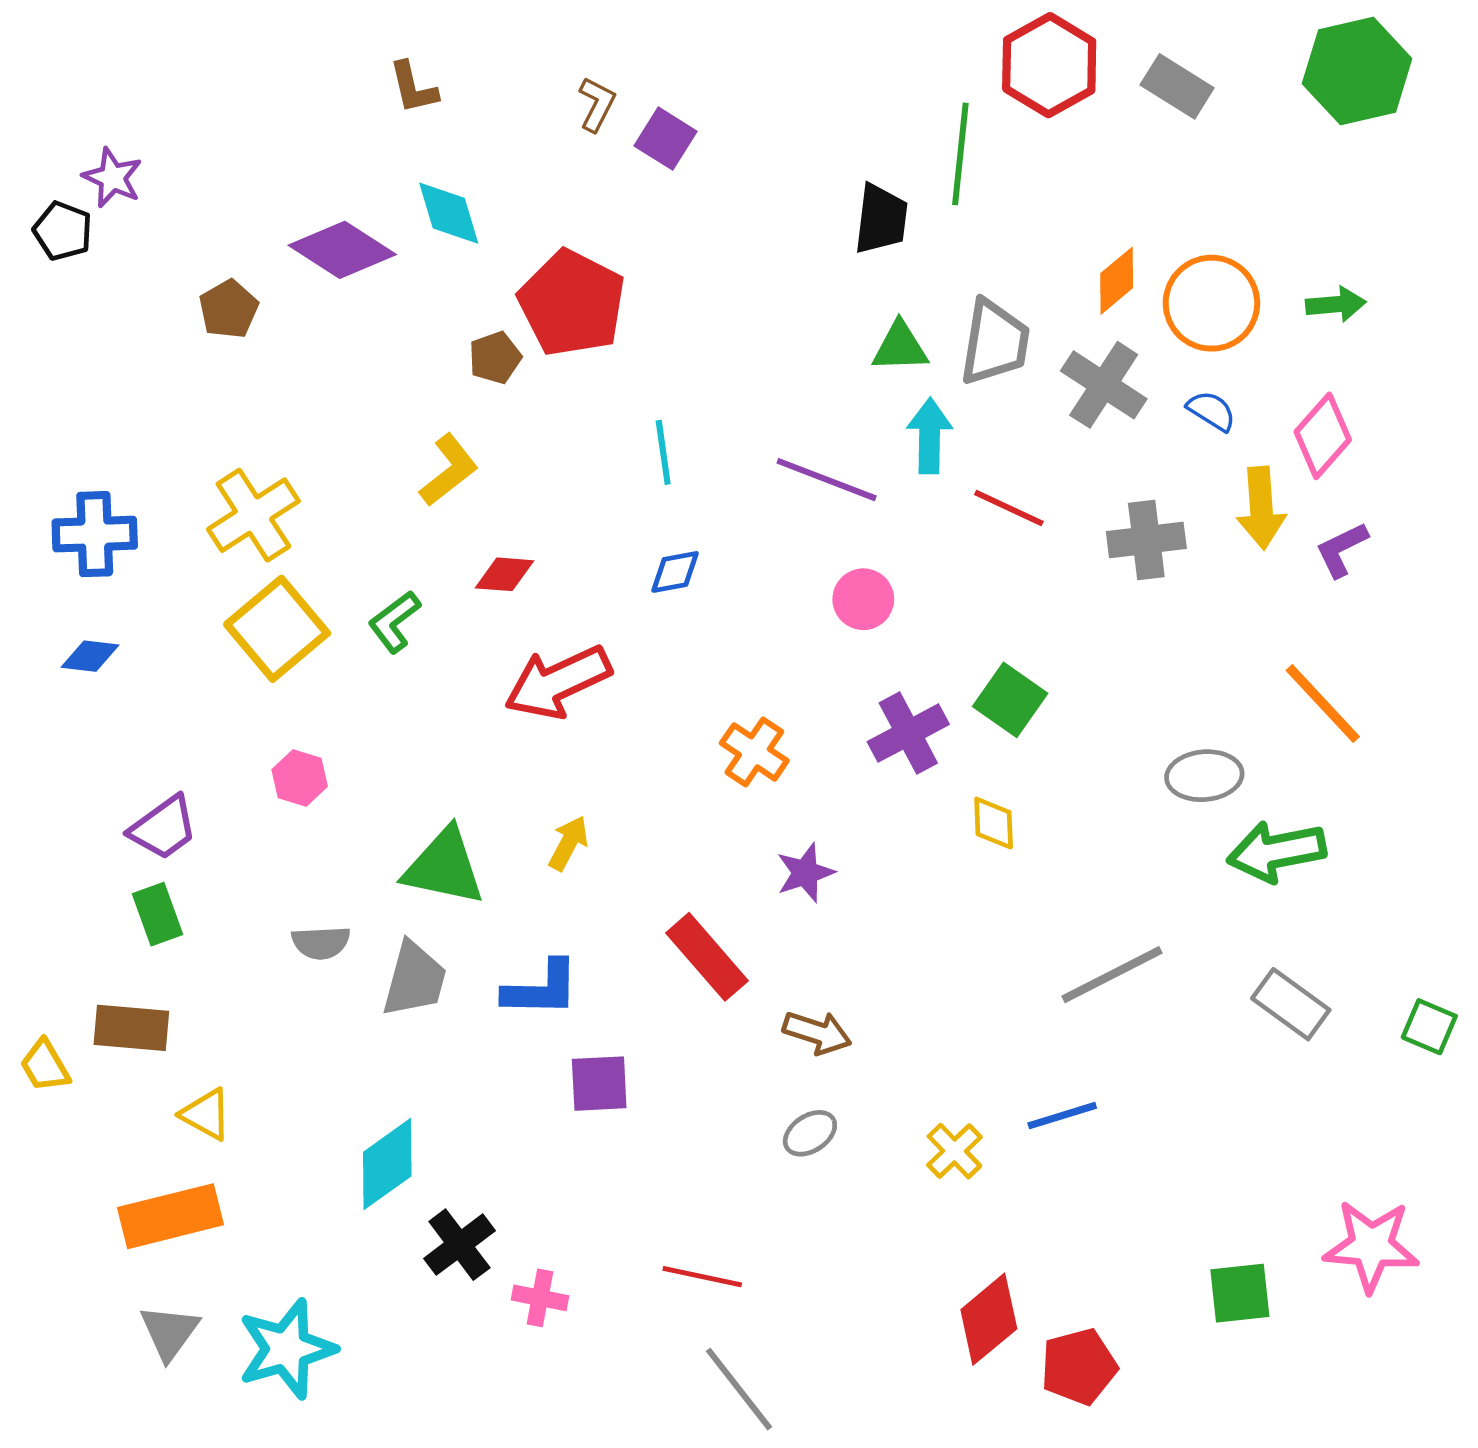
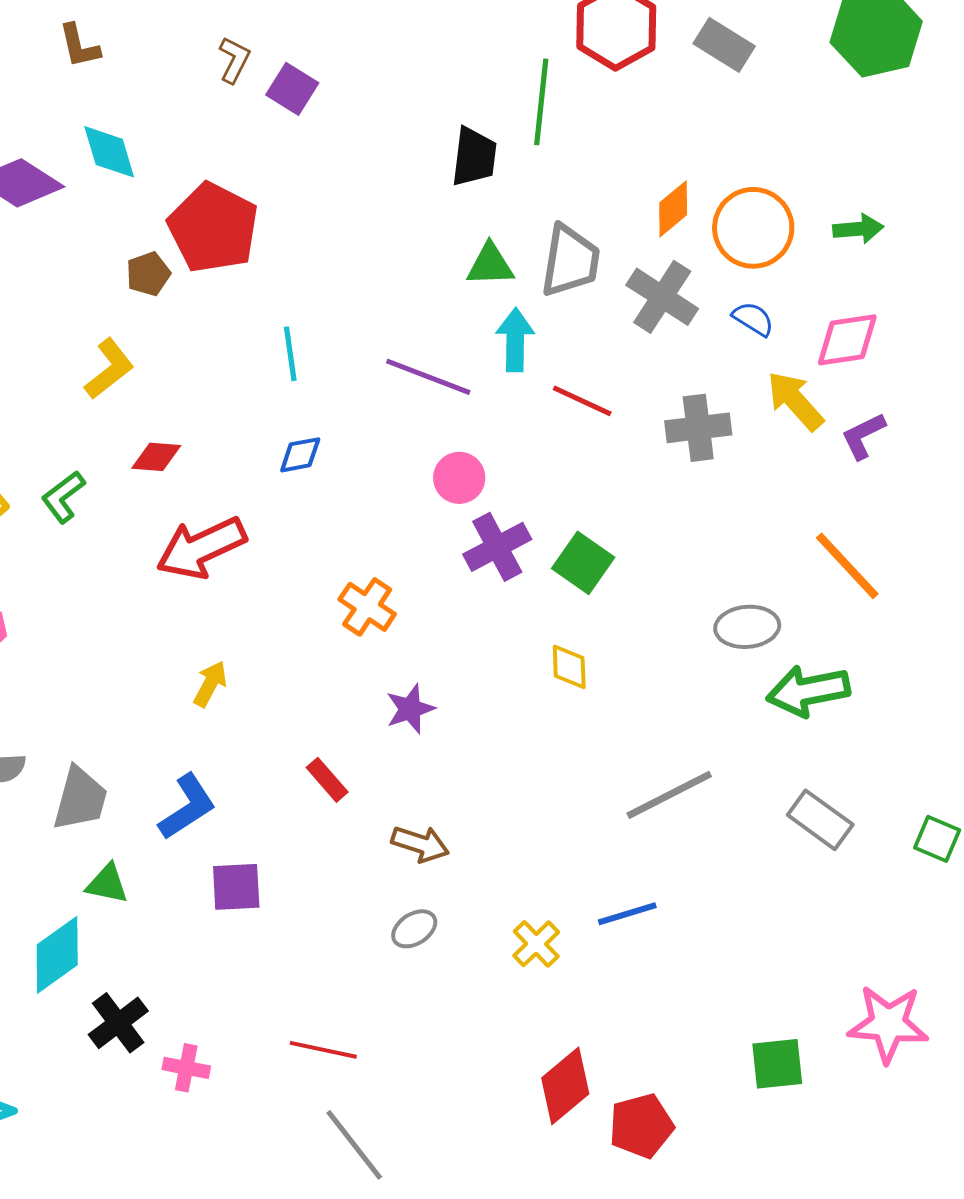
pink diamond: (1323, 436) -> (847, 340), turned 40
yellow arrow: (1261, 508) -> (795, 401), turned 142
purple cross: (908, 733) -> (497, 547), moved
green triangle: (444, 867) -> (107, 884), moved, size x0.6
red rectangle: (707, 957) -> (327, 780), size x0.6
blue L-shape: (541, 989) -> (187, 807), turned -34

